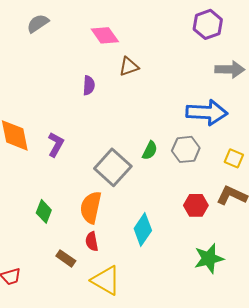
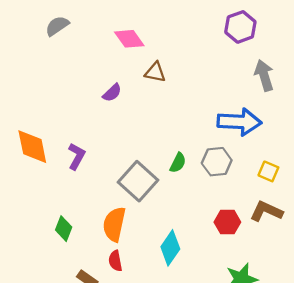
brown triangle: (129, 66) -> (155, 72), turned 30
gray arrow: (230, 69) -> (264, 75), turned -108
purple semicircle: (89, 85) -> (112, 93), turned 42

